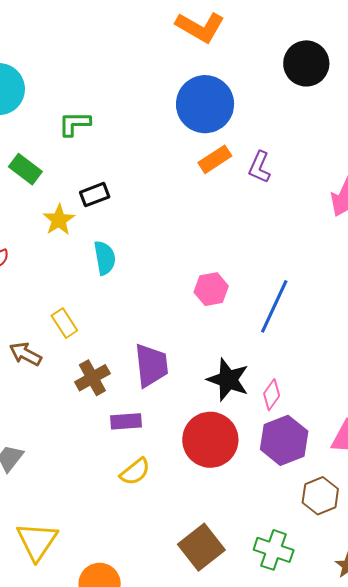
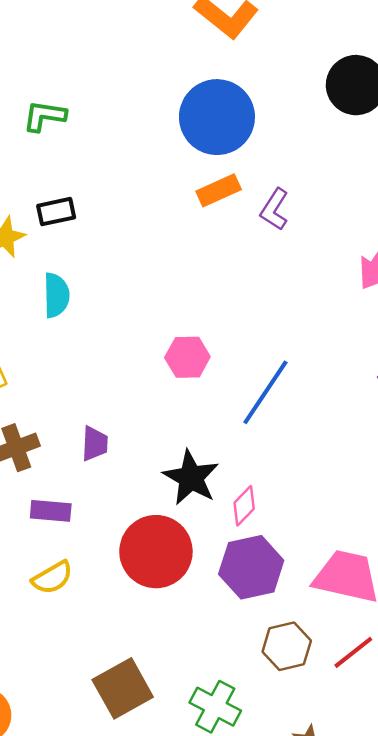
purple trapezoid: (151, 365) -> (95, 444), size x0.6

